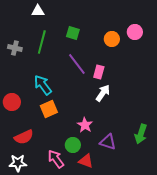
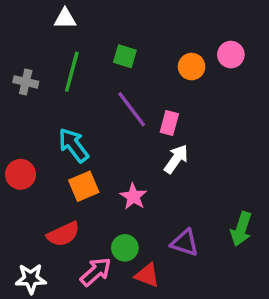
pink star: (85, 125) -> (133, 197), moved
red semicircle: (24, 137) -> (63, 234), moved
pink arrow: (56, 159) -> (96, 272), turned 84

